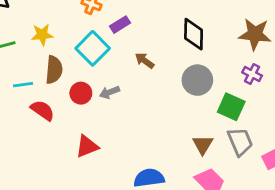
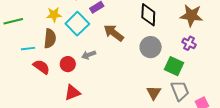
yellow star: (42, 35) -> (54, 15), moved
brown arrow: (145, 61) -> (114, 33), size x1.5
red circle: (81, 93) -> (68, 64), moved

